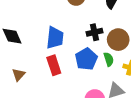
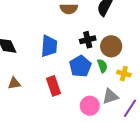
red rectangle: (54, 65) -> (53, 86), moved
brown triangle: (19, 75) -> (14, 83), turned 40

